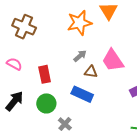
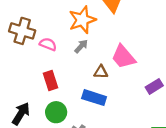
gray arrow: (80, 56) -> (81, 46), moved
pink semicircle: (14, 64) -> (48, 44), moved

